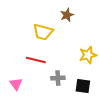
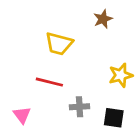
brown star: (67, 15) -> (103, 19), moved

